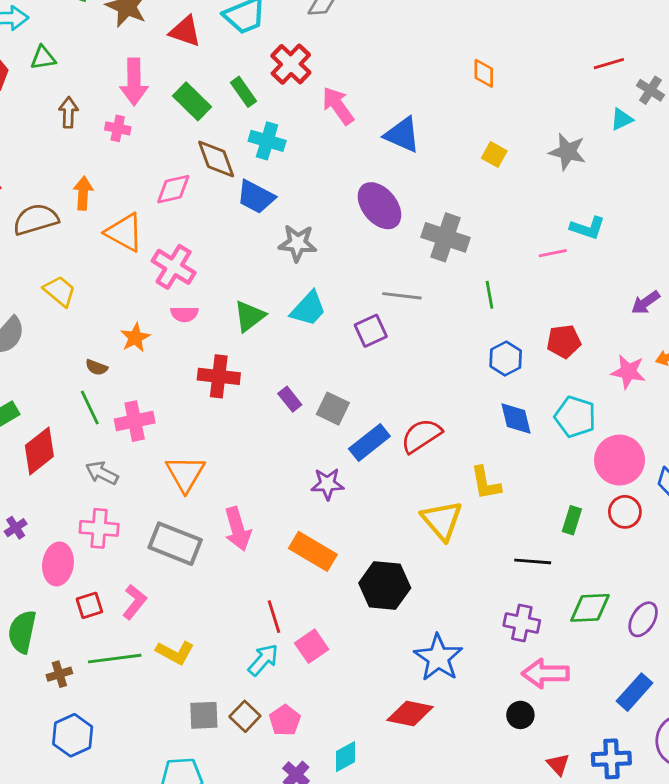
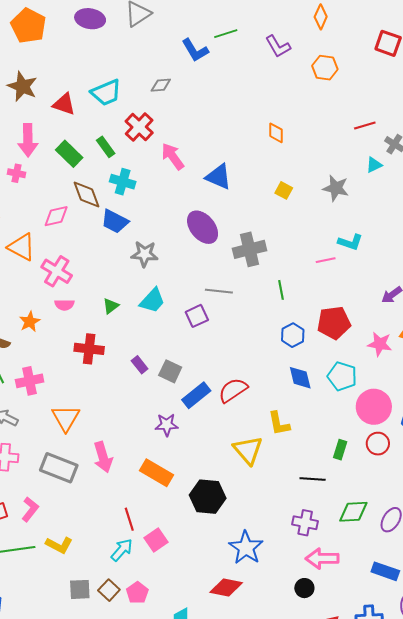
gray cross: (446, 237) -> (250, 249), turned -32
green triangle: (249, 316) -> (111, 306), size x0.7
red pentagon: (564, 341) -> (334, 323), size x1.4
blue rectangle: (635, 692) -> (385, 571), turned 68

